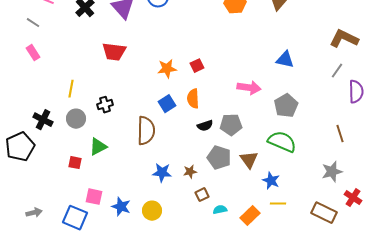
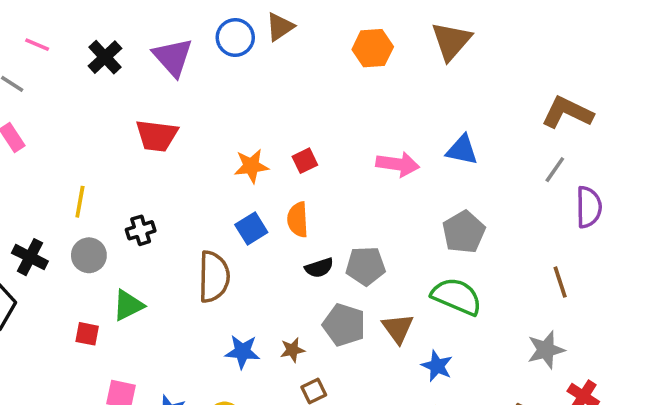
pink arrow: (249, 88) -> (398, 164), moved

